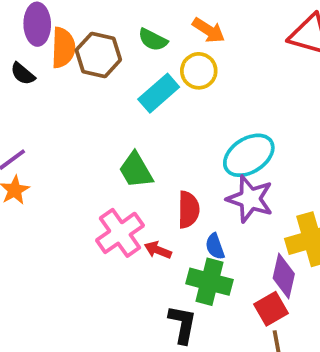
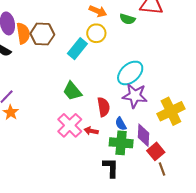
green semicircle: (153, 40) -> (127, 19), moved
purple diamond: (284, 276) -> (144, 135), moved

